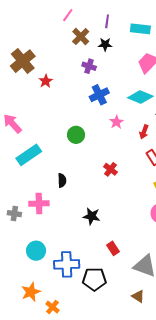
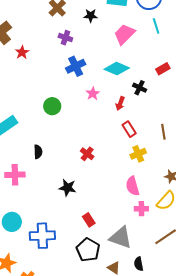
black star: (105, 44) -> (91, 16), moved
red cross: (111, 169) -> (87, 154), moved
black pentagon: (94, 279) -> (88, 250), moved, turned 30

